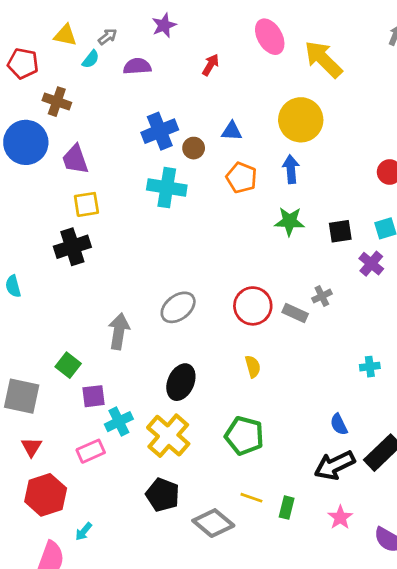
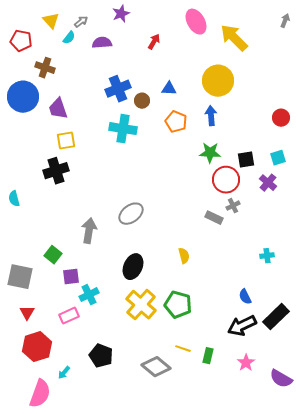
yellow triangle: (65, 35) -> (51, 21), turned 36
red circle: (253, 306) -> (226, 180), moved
yellow cross: (168, 436) -> (141, 305), moved
black pentagon: (163, 495) -> (101, 356), moved

